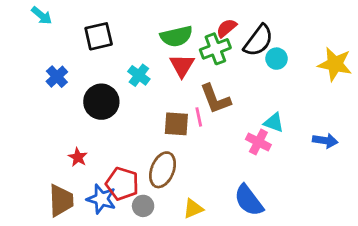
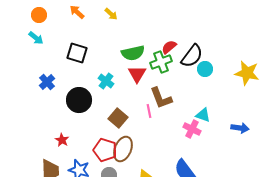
black square: (99, 36) -> (77, 53), turned 30
brown square: (176, 124) -> (118, 118), moved, turned 36
red pentagon: (122, 184) -> (105, 150), moved

